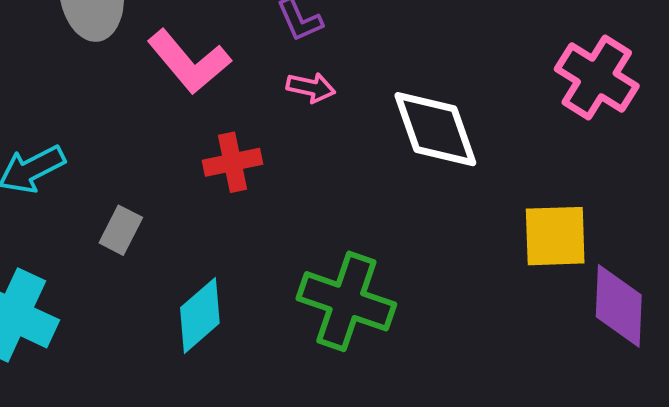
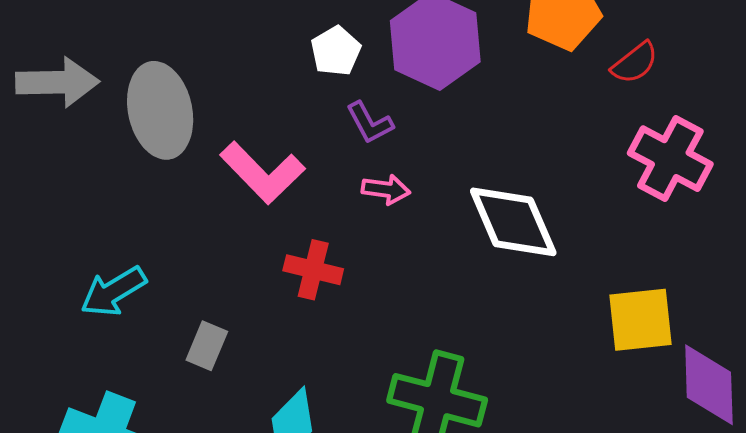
red cross: (232, 162) -> (313, 270), turned 30

